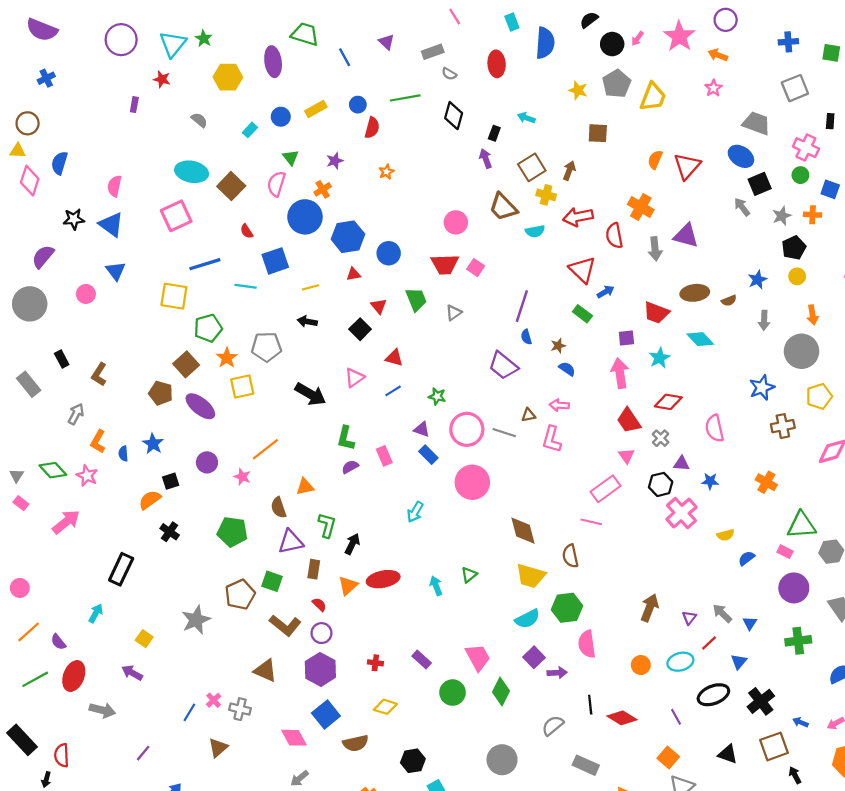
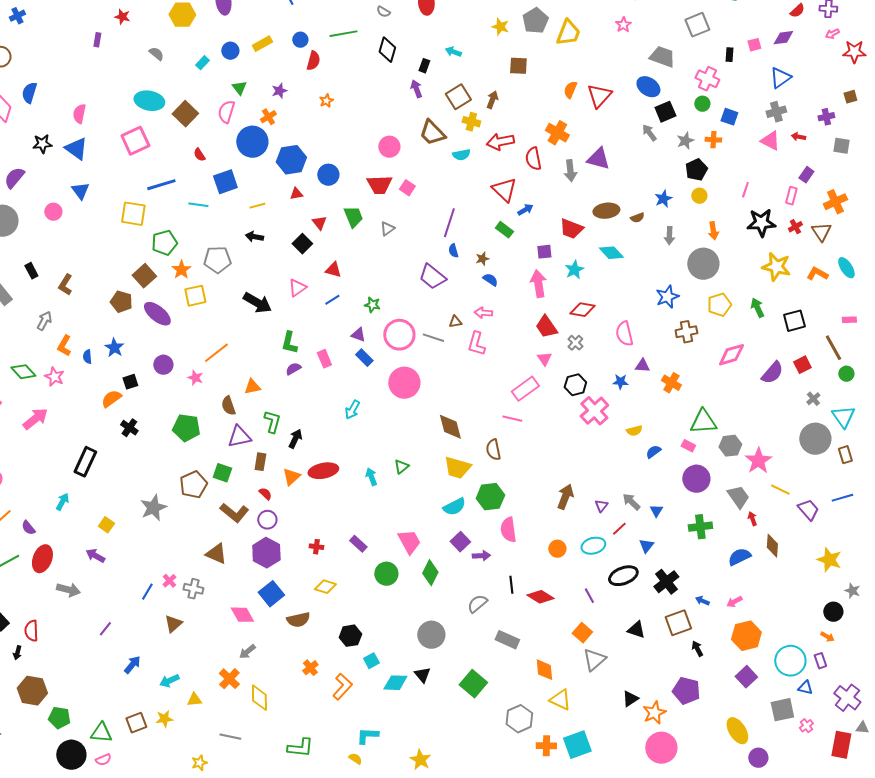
purple triangle: (682, 464) -> (642, 366), moved

